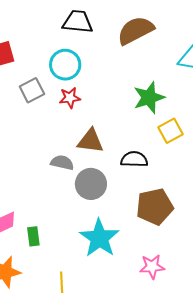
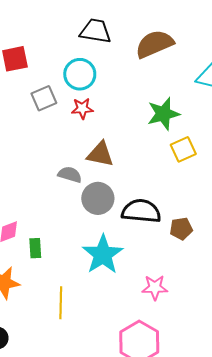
black semicircle: (134, 159) -> (141, 211), moved, size x1.4
brown pentagon: (155, 207) -> (181, 229), moved, size x0.6

